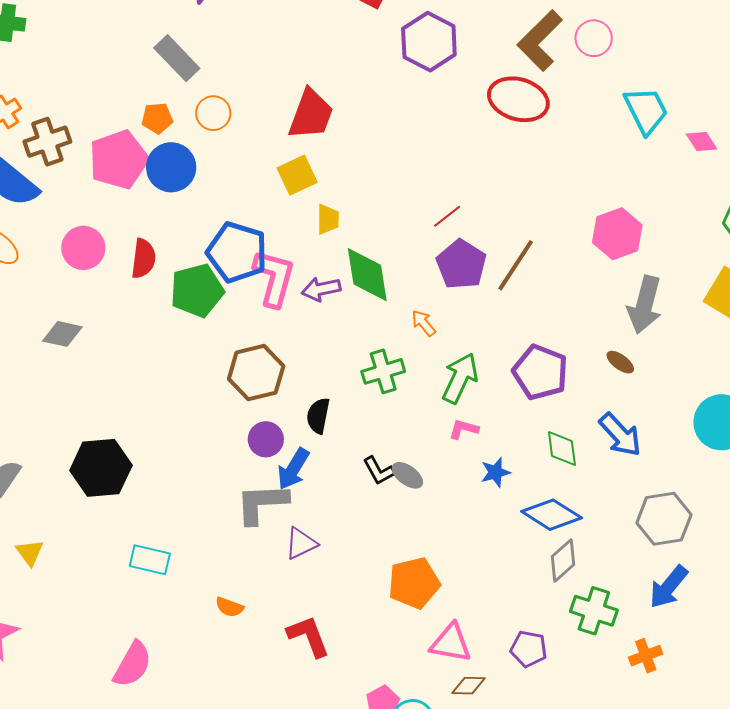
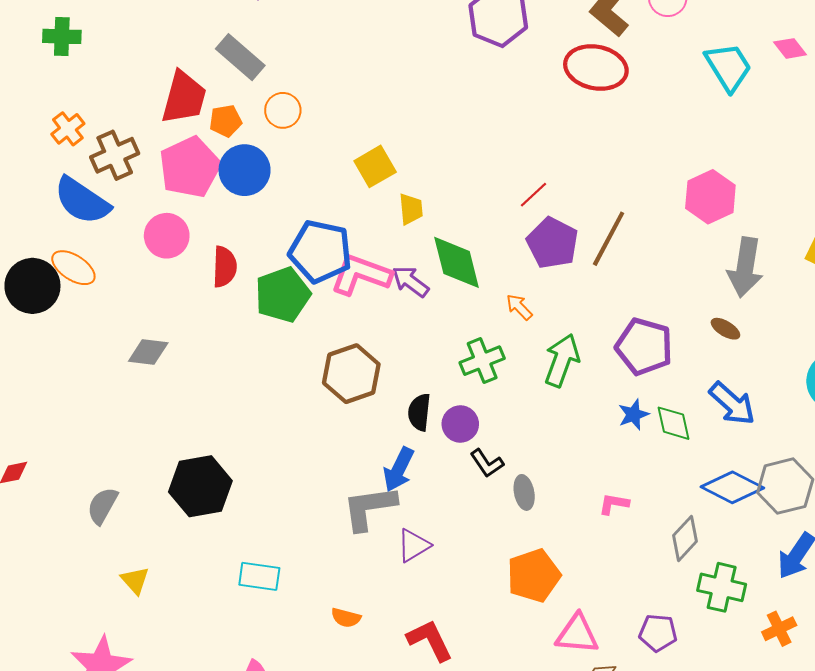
red trapezoid: (311, 114) -> (184, 98), moved
pink diamond: (702, 142) -> (790, 48), moved
pink circle: (83, 248) -> (167, 236), moved
pink L-shape: (274, 278) -> (361, 275), turned -80
purple arrow: (321, 289) -> (410, 281), turned 54
pink L-shape: (464, 429) -> (614, 504), moved
purple circle: (266, 439) -> (460, 424), moved
blue star: (495, 472) -> (633, 415), moved
gray ellipse: (407, 475) -> (524, 492), moved, turned 48
blue diamond: (552, 515) -> (732, 487), moved

